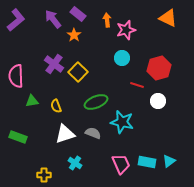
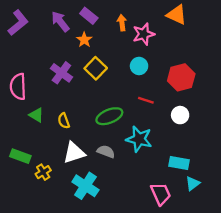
orange triangle: (168, 18) -> (177, 15), moved
yellow square: (78, 72) -> (96, 68), moved
red line: (137, 85) -> (146, 100), moved
green triangle: (32, 101) -> (36, 115), turned 40
cyan rectangle: (147, 162) -> (179, 163), moved
cyan cross: (75, 163) -> (85, 186), size x1.6
pink trapezoid: (121, 164) -> (161, 194), moved
yellow cross: (44, 175) -> (43, 172), moved, turned -32

